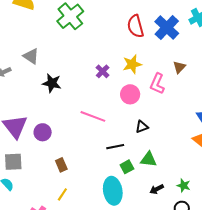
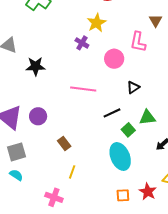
yellow star: (132, 64) -> (97, 23), moved

